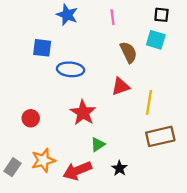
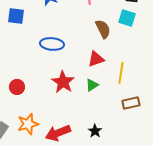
blue square: (42, 48) -> (16, 16), moved
brown rectangle: (160, 136) -> (131, 103), size x0.7
green triangle: (98, 144) -> (92, 85), moved

